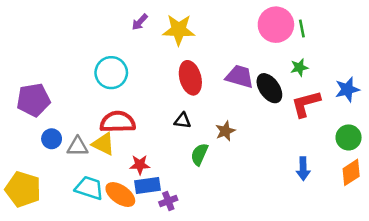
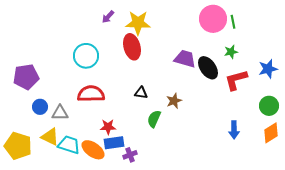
red ellipse: (190, 78) -> (132, 47), moved
yellow triangle: (103, 144) -> (50, 137), moved

